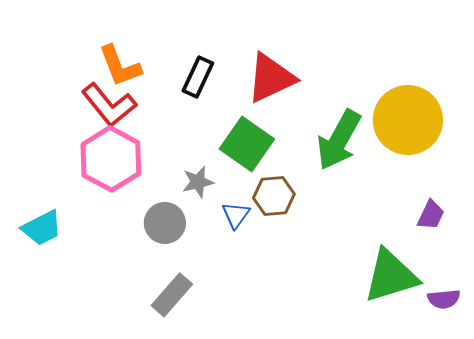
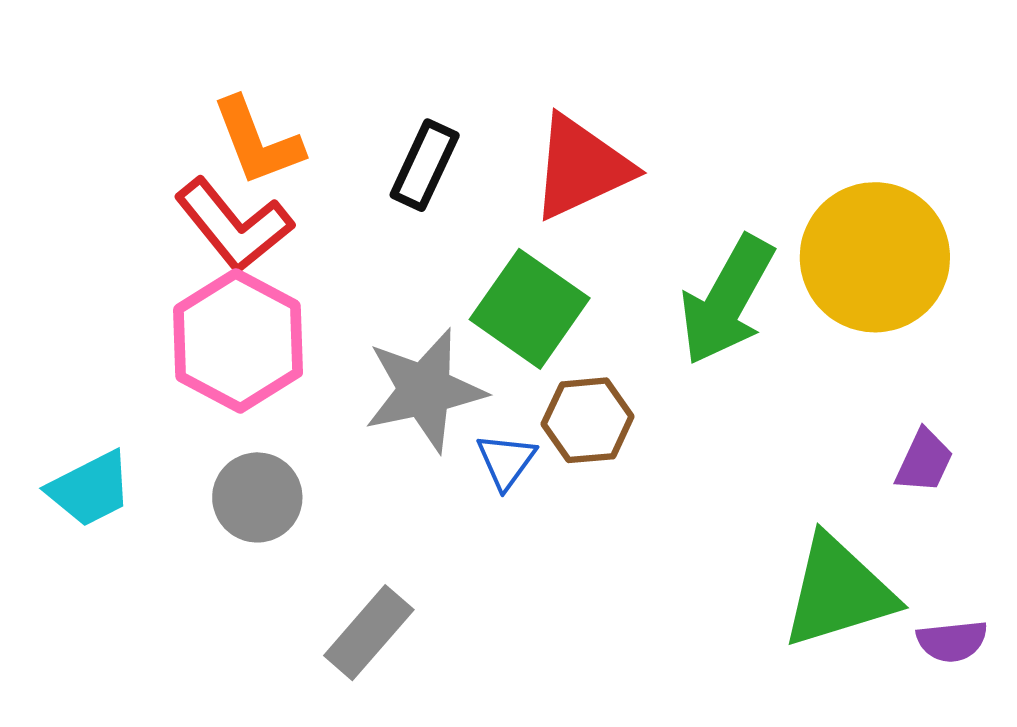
gray star: (198, 182) -> (425, 390), size x1.8
gray circle: (165, 223) -> (257, 497), moved

